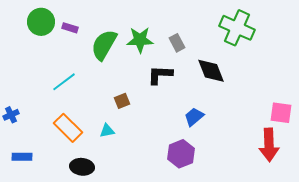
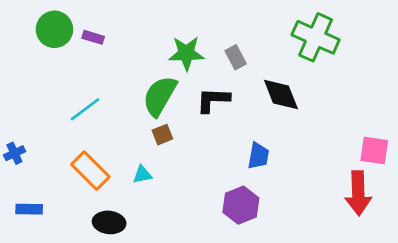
green semicircle: (104, 45) -> (160, 96), moved
blue trapezoid: (194, 117) -> (258, 156), turned 140

